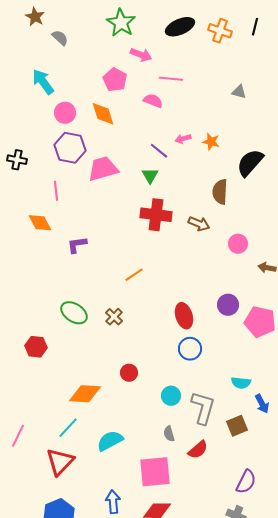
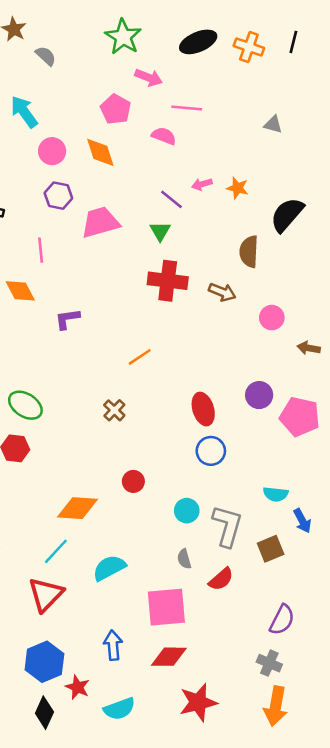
purple hexagon: (70, 148) -> (58, 196), size x0.7
green ellipse: (74, 313) -> (25, 405), moved

